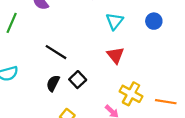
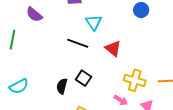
cyan triangle: (115, 21) -> (94, 22), moved
black line: (56, 52) -> (78, 43), moved

